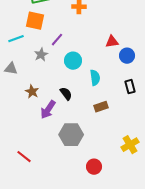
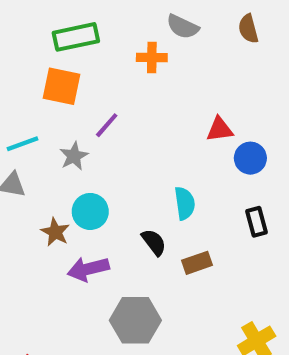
cyan line: (16, 39) -> (22, 144), moved
cyan circle: (73, 61) -> (90, 211), moved
black semicircle: (66, 94) -> (154, 242), moved
purple arrow: (48, 110) -> (88, 269), turned 42

